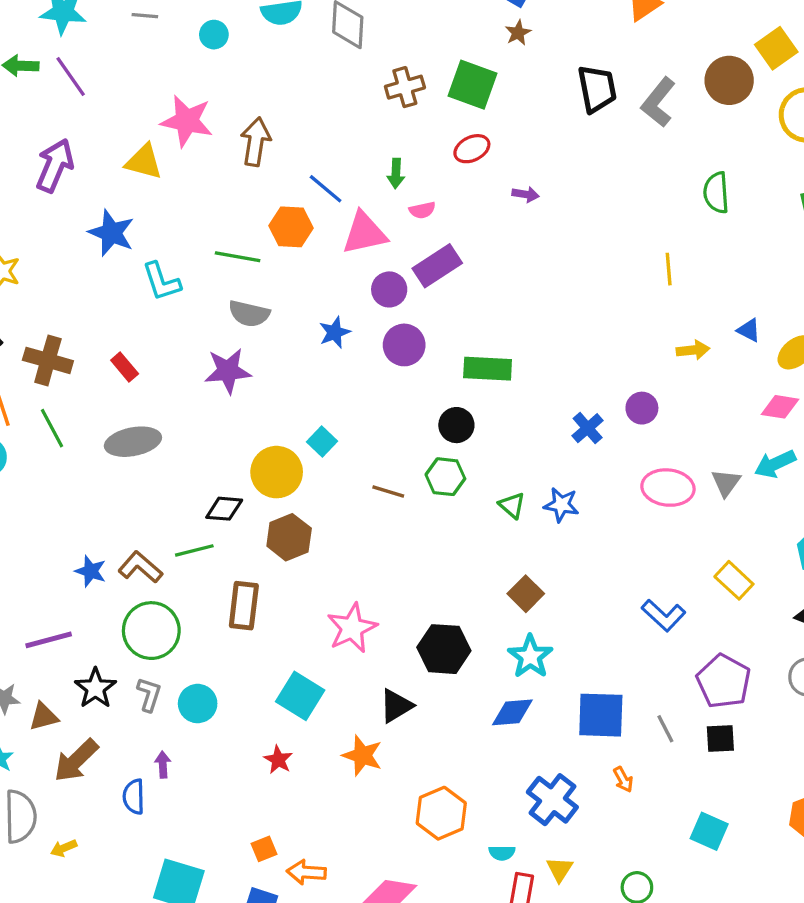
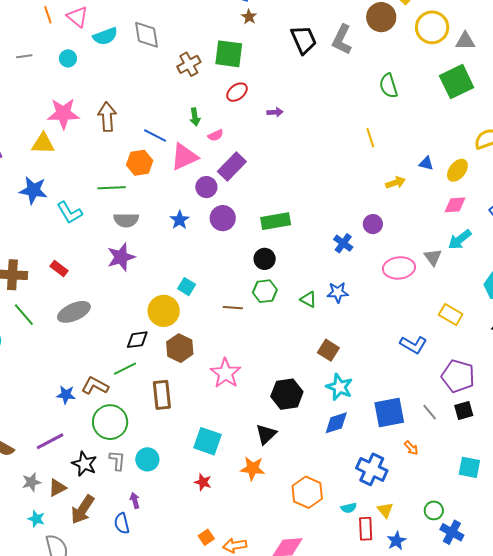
pink star: (352, 628) -> (226, 373), moved

